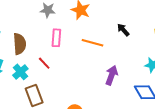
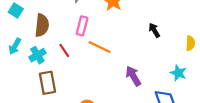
orange line: (93, 43) -> (100, 47), moved
purple arrow: (112, 75) -> (133, 76), turned -60

